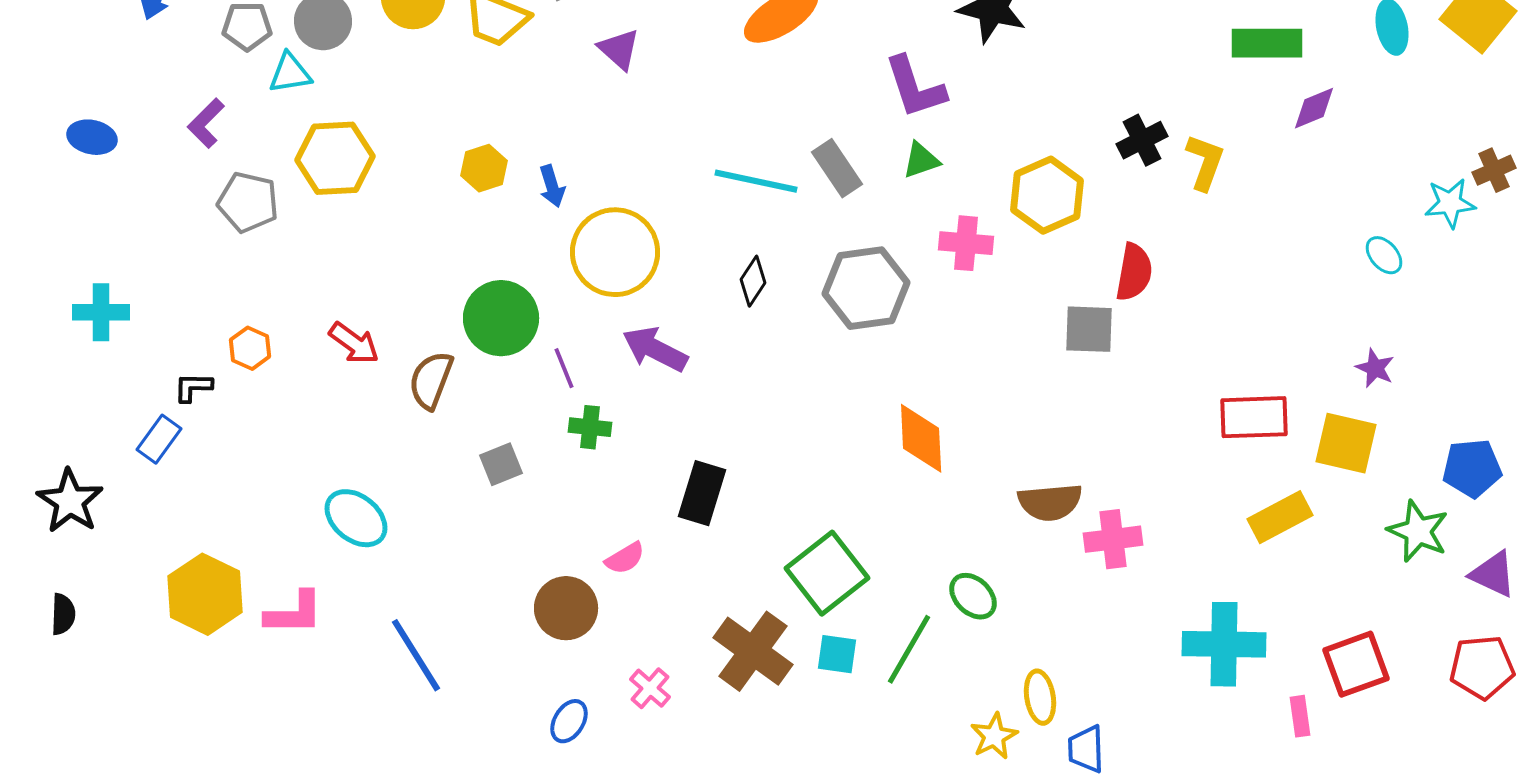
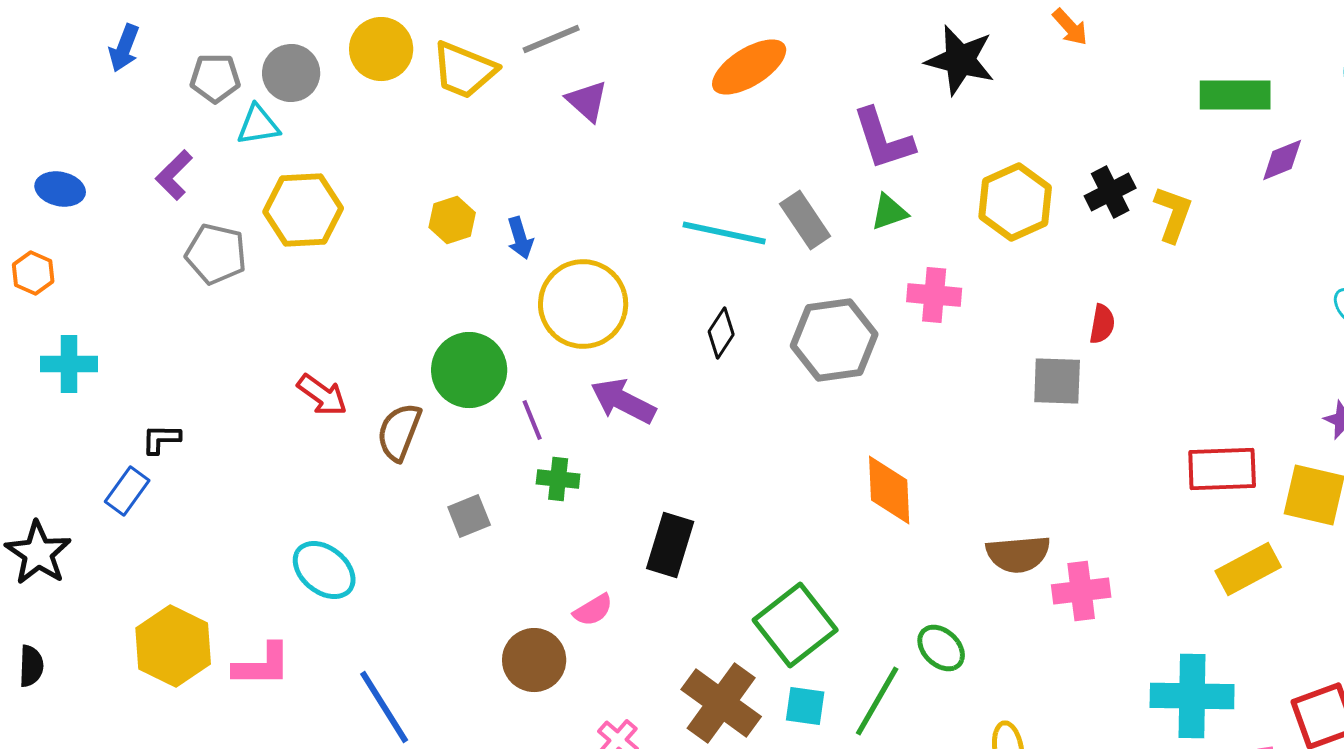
yellow hexagon: (1047, 195) -> (1015, 202), moved
red semicircle: (1134, 272) -> (1102, 324), size x0.7
orange hexagon: (250, 348) -> (33, 273), moved

